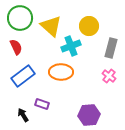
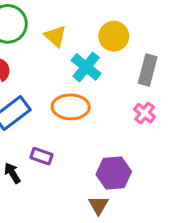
yellow triangle: (51, 26) -> (55, 36), size x0.7
cyan cross: (71, 46) -> (86, 67), turned -30

